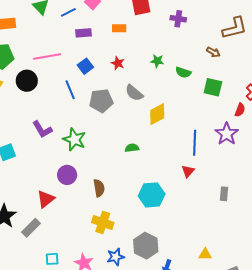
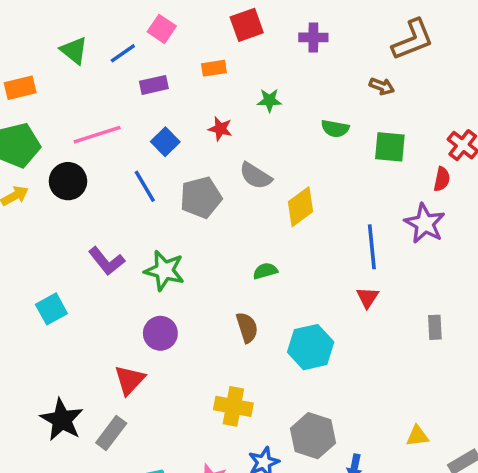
green star: (157, 61) -> (269, 100), moved
brown semicircle: (99, 188) -> (247, 327), moved

